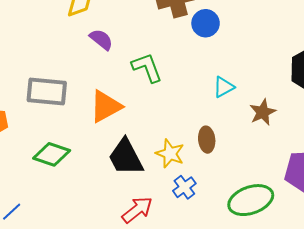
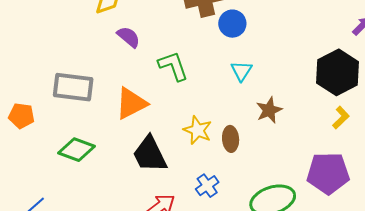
cyan triangle: (224, 87) -> (241, 71), moved, turned -30
brown star: (263, 112) -> (269, 110), moved
yellow star: (170, 153) -> (198, 130), moved

